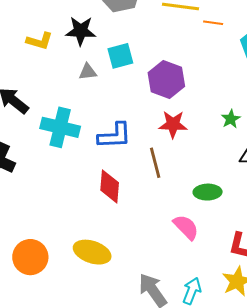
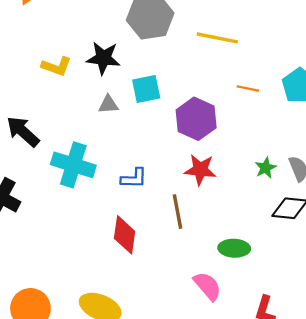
orange line: (213, 23) -> (248, 89), moved
blue L-shape: (115, 136) -> (134, 178), size x0.7

